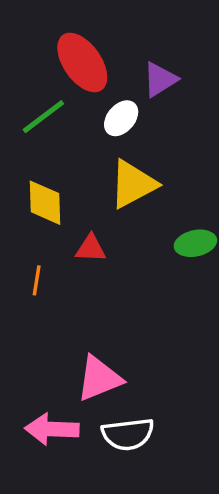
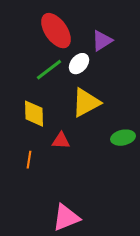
green line: (43, 117) -> (49, 70), moved

